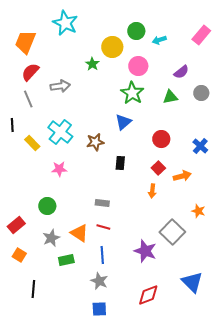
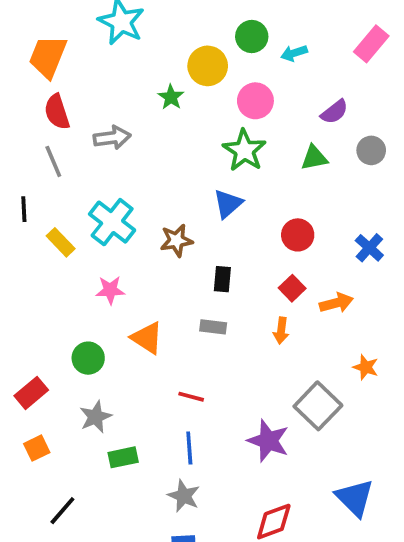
red semicircle: (30, 72) -> (57, 112), turned -60
gray rectangle: (102, 203) -> (213, 327), moved
orange triangle: (79, 233) -> (147, 338), moved
orange square: (19, 255) -> (37, 448), turned 32
black line: (33, 289) -> (62, 511), turned 36

